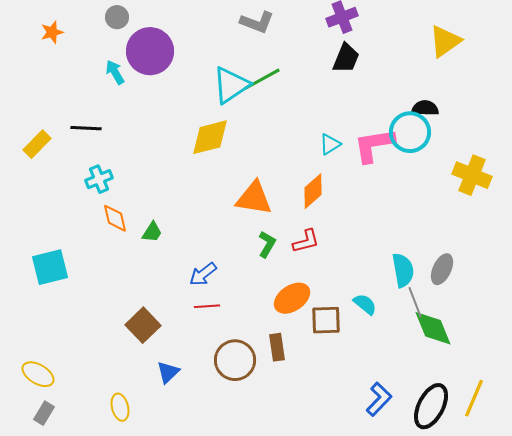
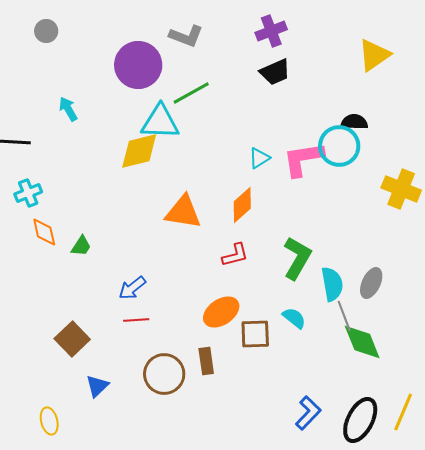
purple circle: (150, 51) -> (138, 65), moved
black trapezoid: (346, 58) -> (275, 72), turned 44
cyan arrow: (115, 72) -> (68, 109), moved
cyan triangle: (231, 85) -> (160, 122), moved, turned 36
green L-shape: (267, 244) -> (297, 258), moved, size x1.6

